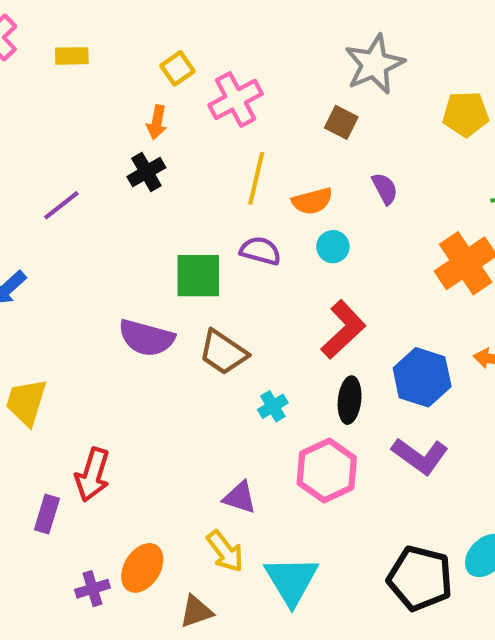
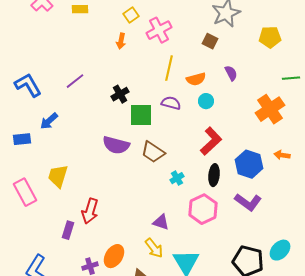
black cross: (146, 172) -> (120, 94), moved

